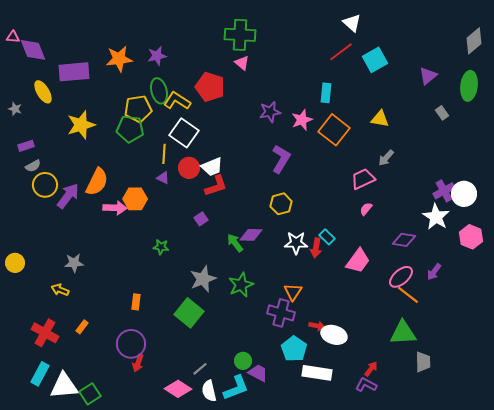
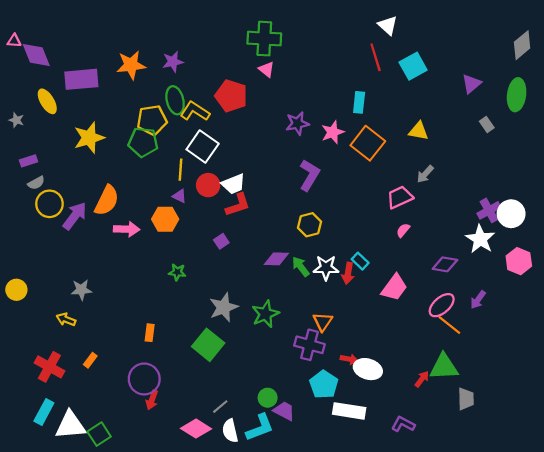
red line: (341, 52) -> (376, 57), turned -70
orange hexagon: (135, 199) -> (165, 219), moved
green arrow: (235, 243) -> (301, 267), moved
red arrow: (371, 369) -> (422, 379), moved

